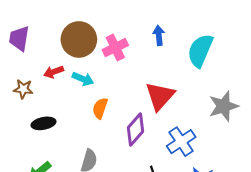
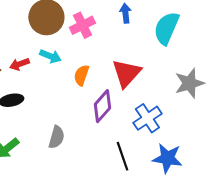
red arrow: (54, 72) -> (19, 64), moved
orange semicircle: (100, 108) -> (81, 75), moved

